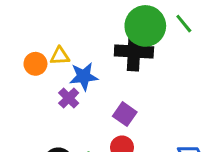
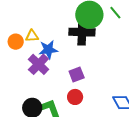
purple cross: (69, 98) -> (38, 64), size x1.5
purple square: (125, 114) -> (77, 74), turned 35

